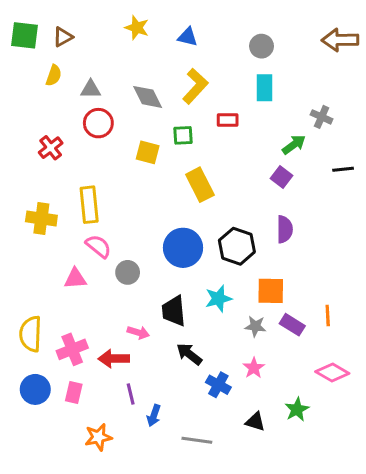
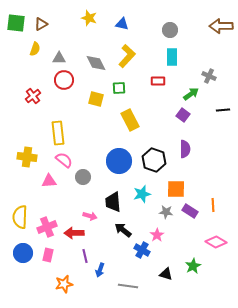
red rectangle: (228, 120) -> (158, 81), moved
yellow cross: (41, 219) -> (27, 157), moved
pink star: (254, 368) -> (157, 235), moved

